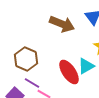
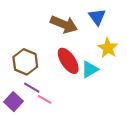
red ellipse: (69, 72) -> (68, 61), moved

